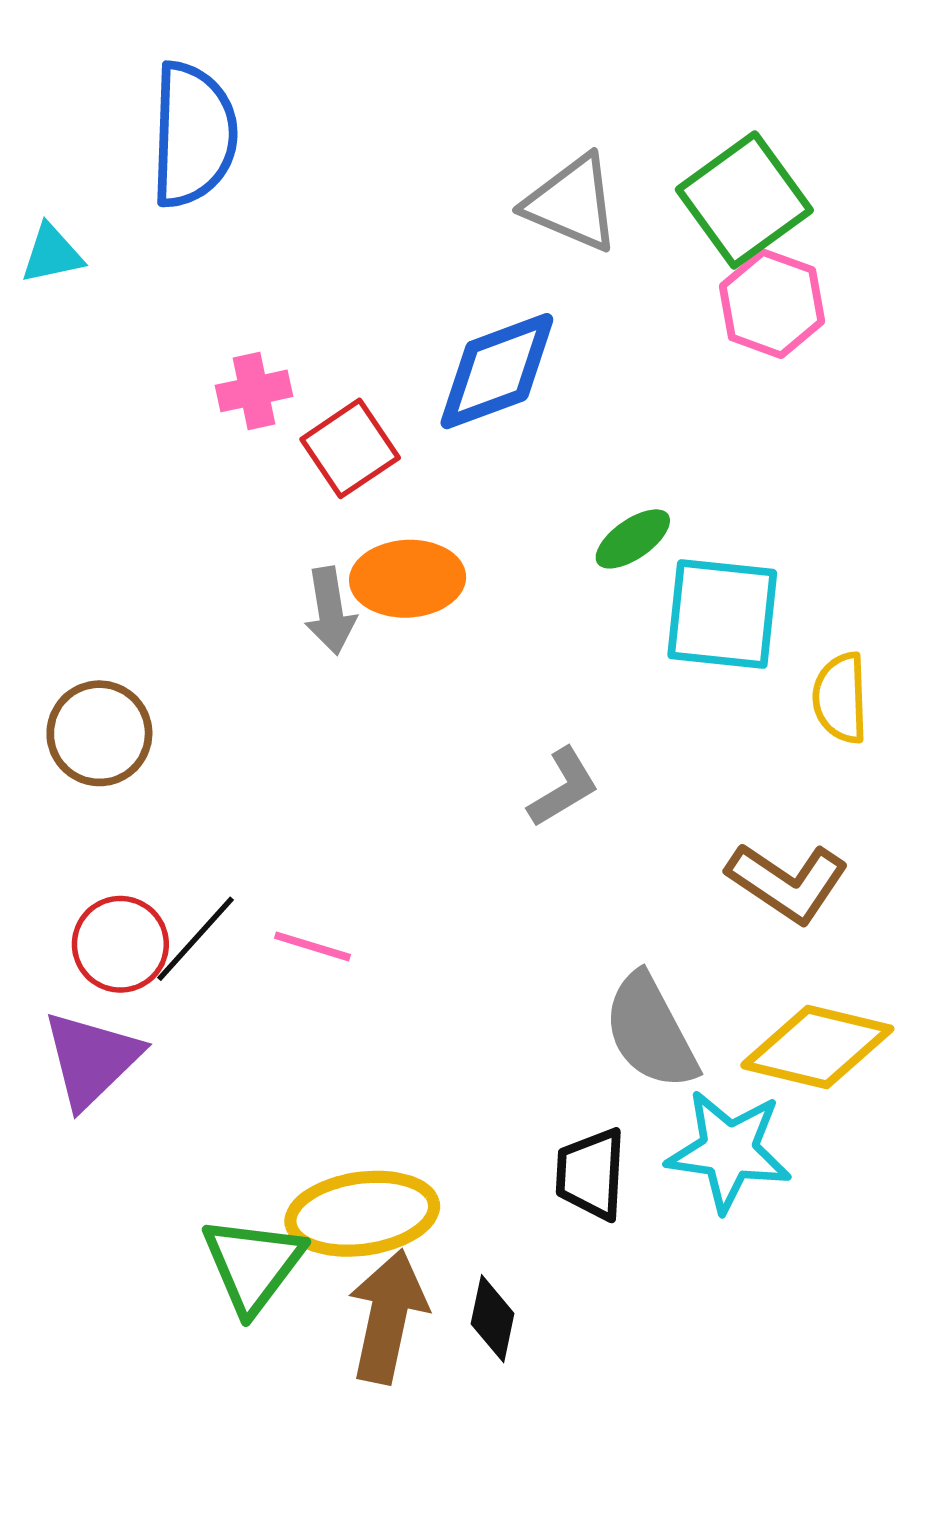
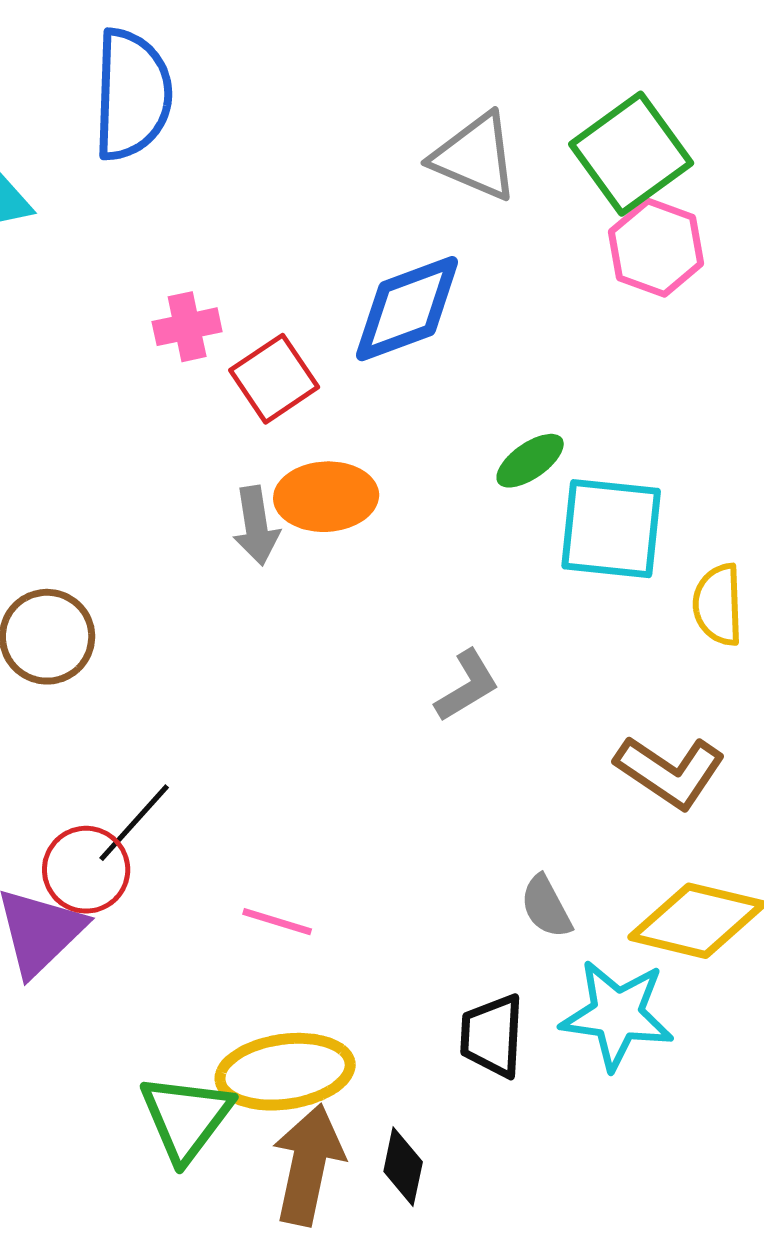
red circle: (120, 944) -> (86, 870), moved
pink line: (313, 946) -> (277, 922), moved
gray semicircle: (650, 1032) -> (546, 907), size x0.6

